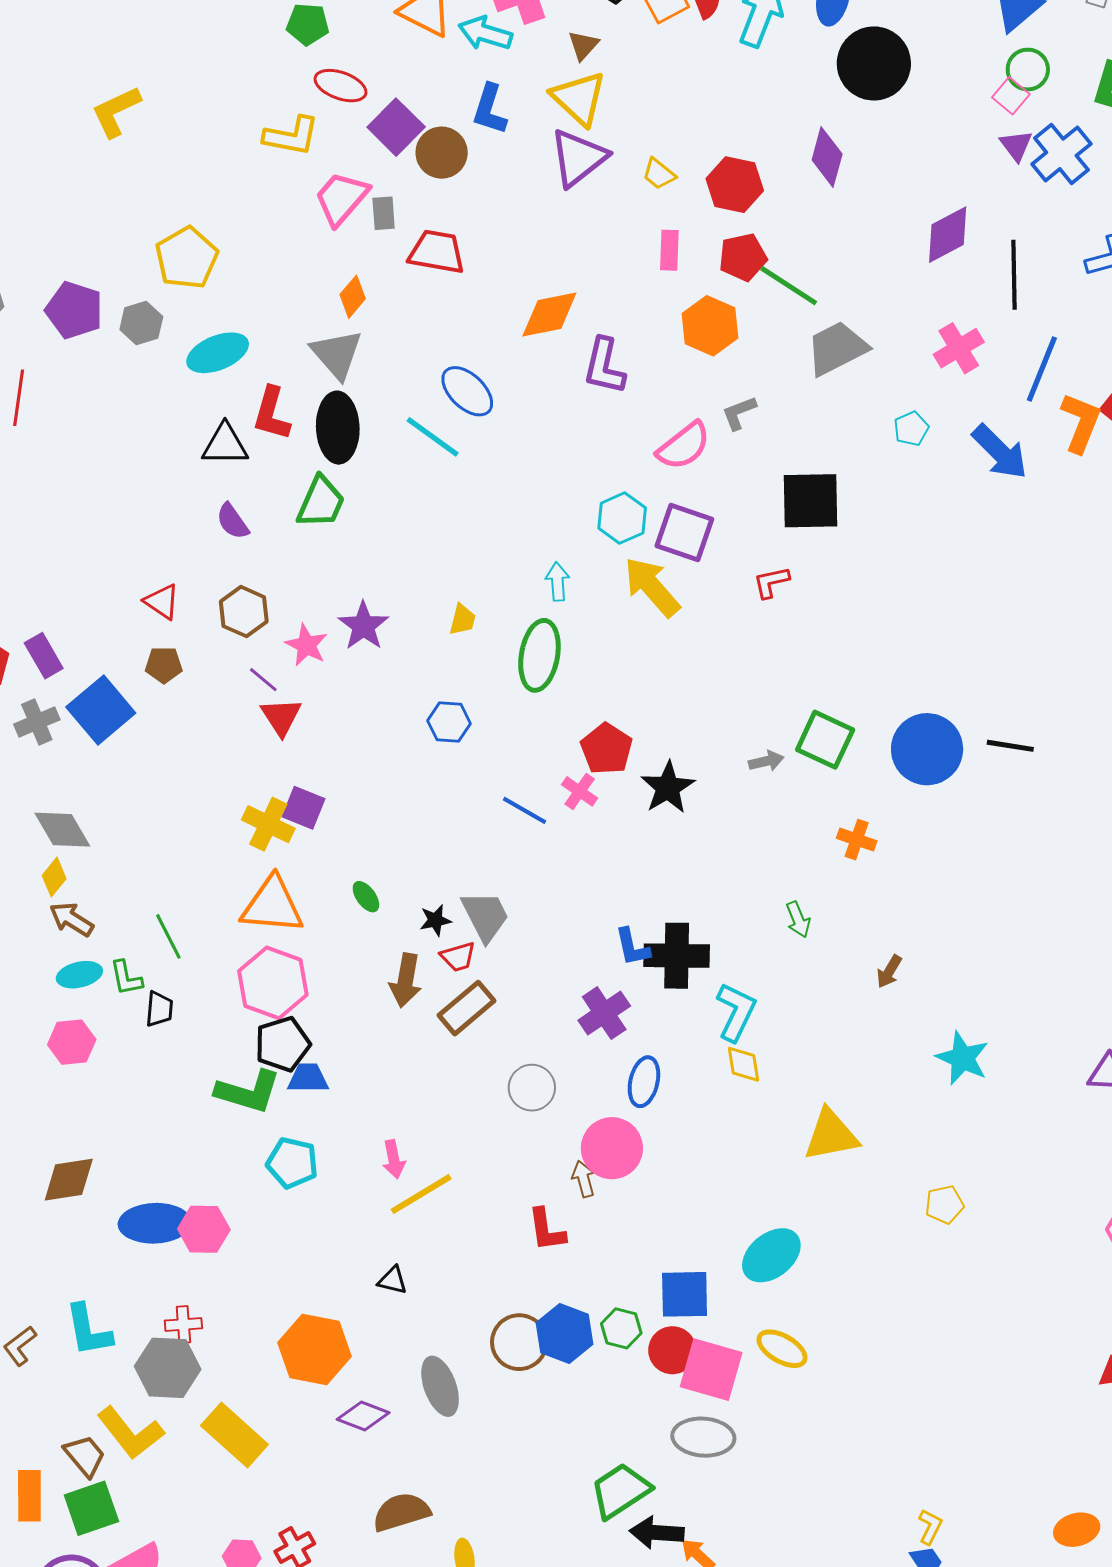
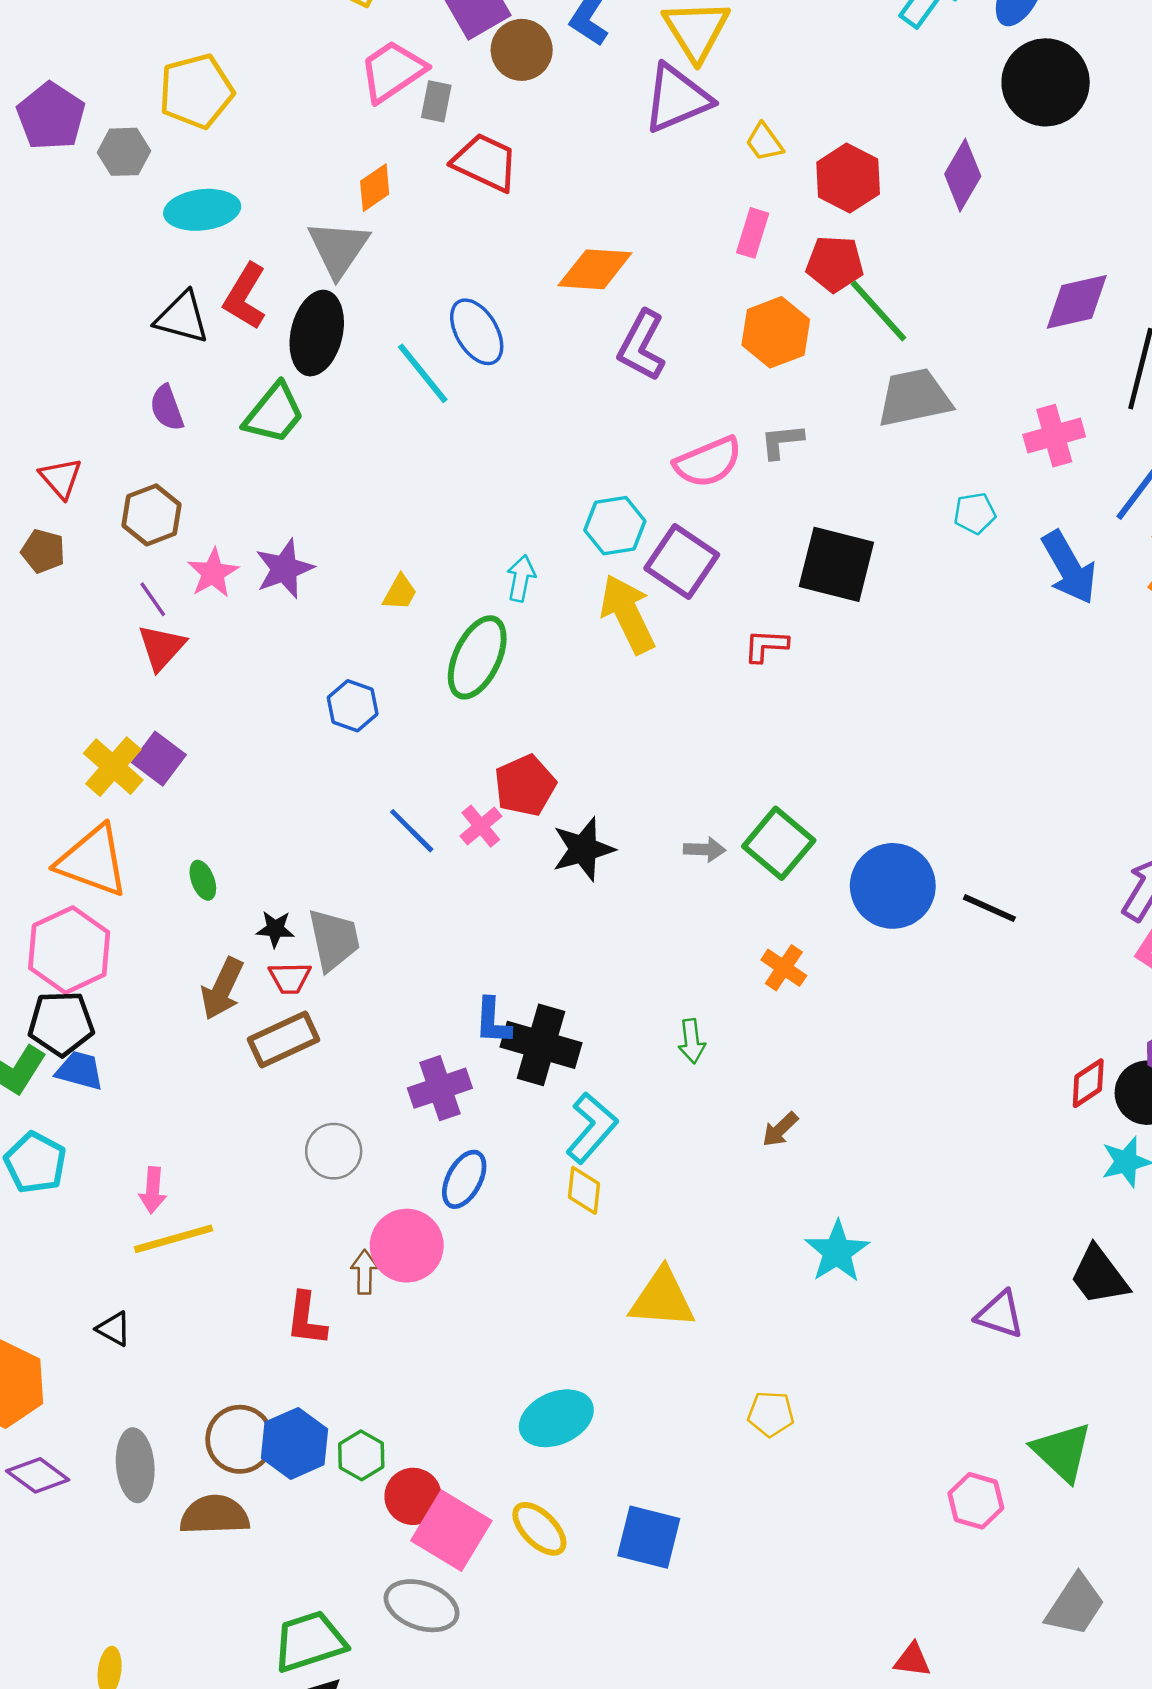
blue square: (685, 1294) -> (649, 1537), moved
brown semicircle: (401, 1512) -> (215, 1515), moved

